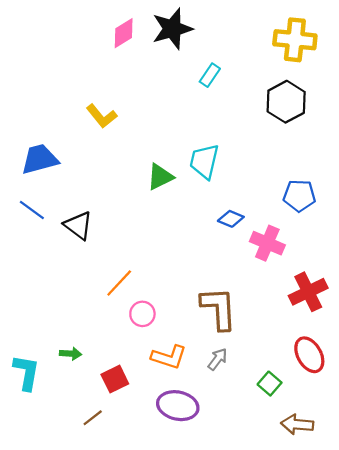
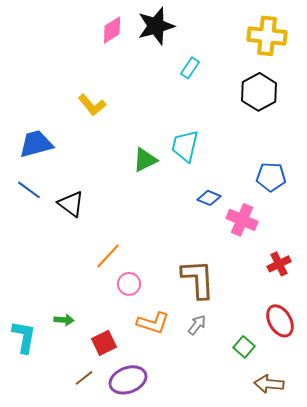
red cross: (308, 292) -> (279, 264), size x0.7
purple ellipse: (178, 406) -> (128, 380), moved, turned -33

